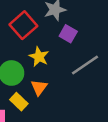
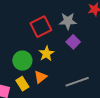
gray line: (85, 65) -> (77, 82), moved

